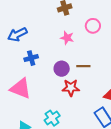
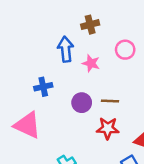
blue arrow: (17, 34) -> (66, 49), moved, turned 108
red star: (71, 88) -> (108, 128), moved

